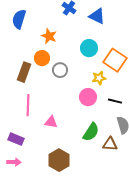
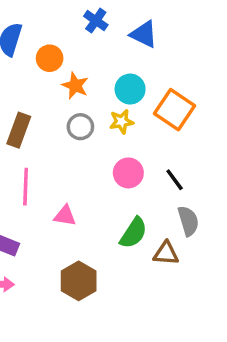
orange star: (49, 36) -> (75, 86), moved
orange circle: (42, 58) -> (50, 58), moved
yellow star: (99, 78) -> (121, 122), moved
black line: (115, 101) -> (175, 180), turned 40

